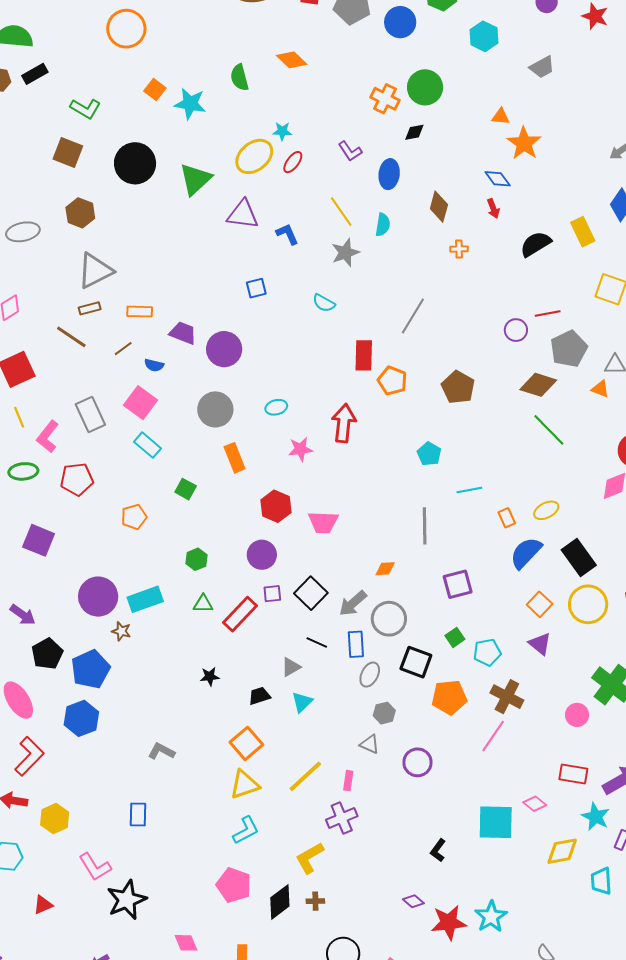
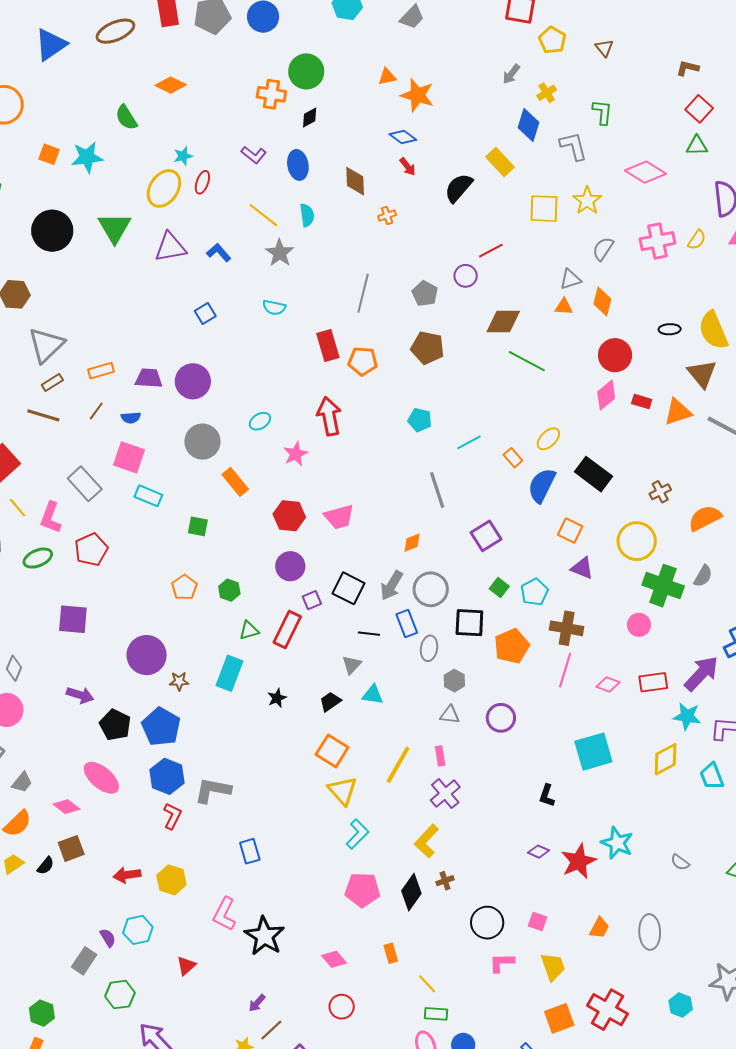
gray pentagon: (569, 349) -> (425, 293), moved, size x0.7
orange pentagon: (134, 517) -> (184, 587), moved
cyan rectangle: (145, 599) -> (229, 673), moved, turned -32
yellow circle: (588, 604) -> (637, 541), moved
cyan triangle: (302, 702) -> (373, 695), turned -50
gray L-shape: (161, 751) -> (213, 790), moved, size x1.4
red L-shape: (29, 756) -> (172, 816), moved, size x0.7
yellow triangle: (244, 785) -> (342, 791), turned -36
pink diamond: (535, 804) -> (608, 684), moved
pink L-shape: (95, 867) -> (224, 914), turned 76

